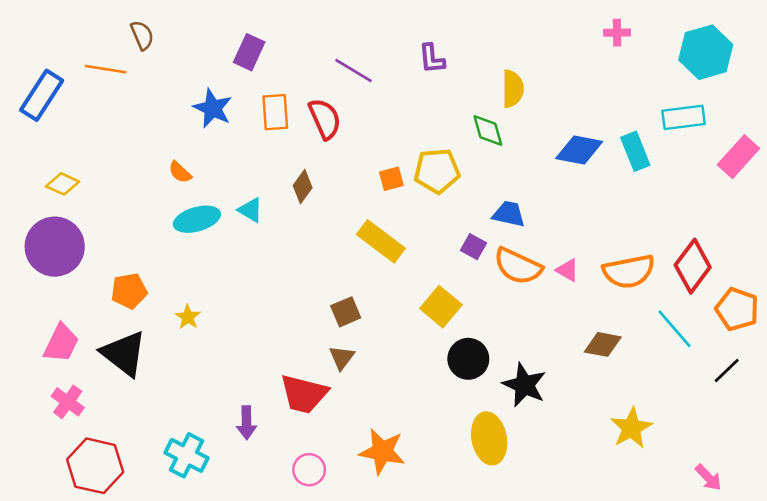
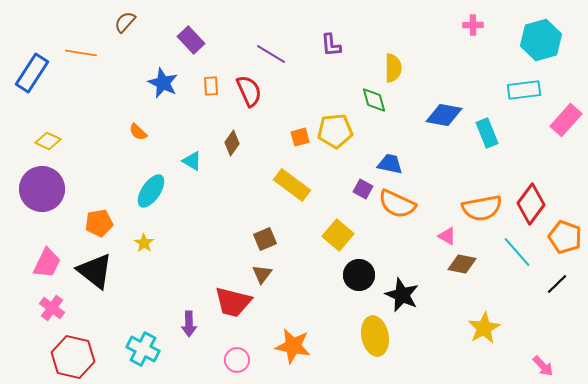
brown semicircle: (142, 35) -> (125, 22), moved, turned -115
purple rectangle: (249, 52) -> (191, 40), turned -68
orange rectangle: (275, 112) -> (211, 86), size x0.7
cyan rectangle: (635, 151) -> (487, 133), moved
cyan ellipse: (197, 219) -> (151, 191), moved, turned -40
pink triangle: (567, 270) -> (447, 236), moved

